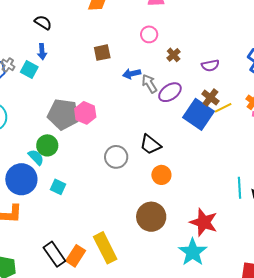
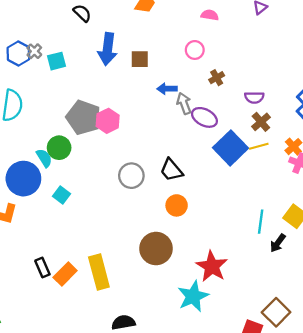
blue arrow: (42, 52) -> (107, 49), moved, size x1.8
cyan square: (29, 69) -> (57, 61), turned 36
purple ellipse: (170, 92) -> (204, 117), turned 50
brown cross: (210, 98) -> (261, 122), moved
cyan line: (239, 188) -> (261, 222), moved
black rectangle: (54, 254) -> (42, 268), size x0.7

